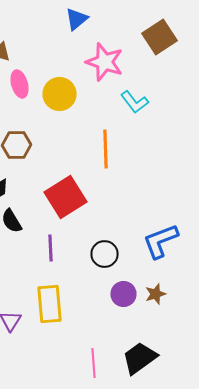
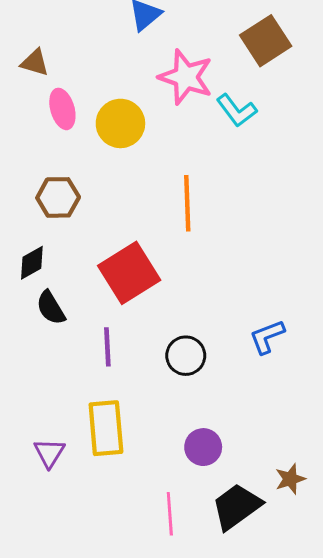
cyan L-shape: (134, 102) -> (237, 110), moved
blue L-shape: (160, 241) -> (267, 337), size x0.7
purple circle: (124, 294) -> (203, 447), moved
brown star: (156, 294) -> (290, 479), moved

